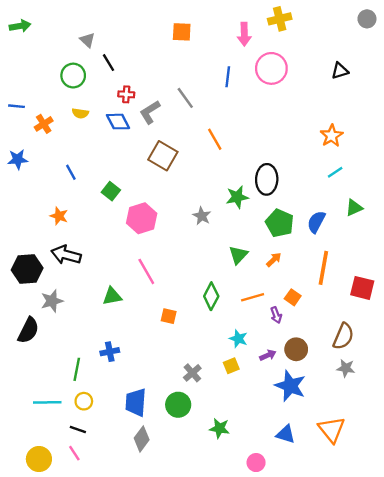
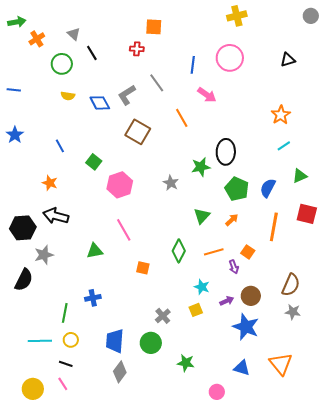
pink arrow: (244, 34) -> (207, 95), moved, turned -54
red cross: (126, 94) -> (137, 49), moved
orange cross: (44, 124) -> (37, 39), moved
blue star: (18, 159) -> (15, 135), turned -30
red square: (362, 288) -> (307, 214), moved

